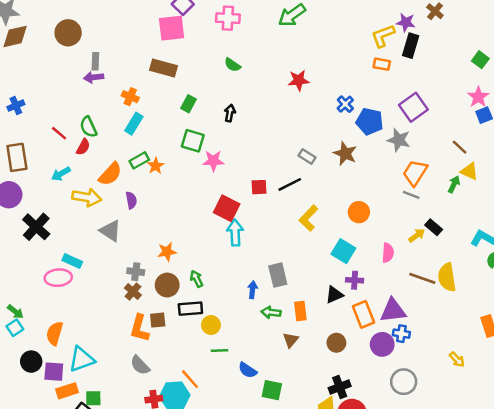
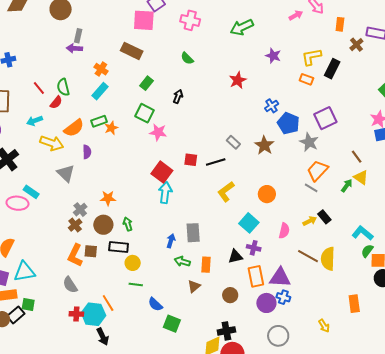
purple star: (406, 22) -> (273, 56), moved
red star: (299, 80) -> (238, 80), turned -30
gray cross: (136, 272) -> (80, 210), turned 32

